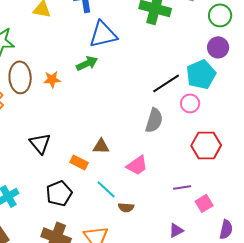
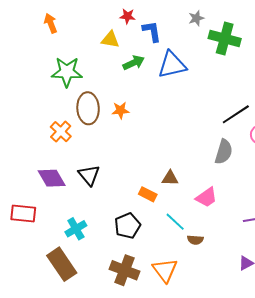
green arrow: (87, 63) -> (134, 63), moved
black triangle: (40, 143) -> (89, 175), moved

